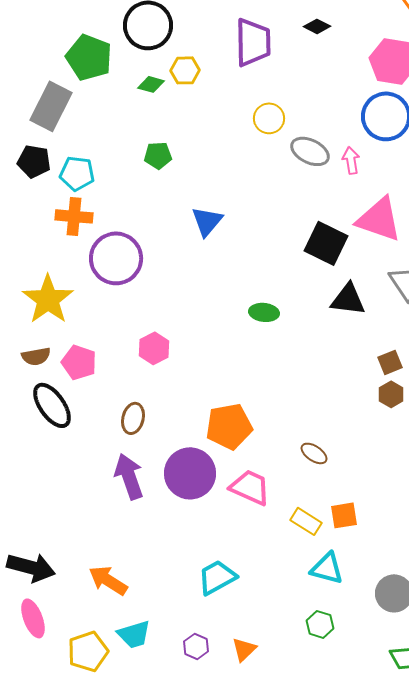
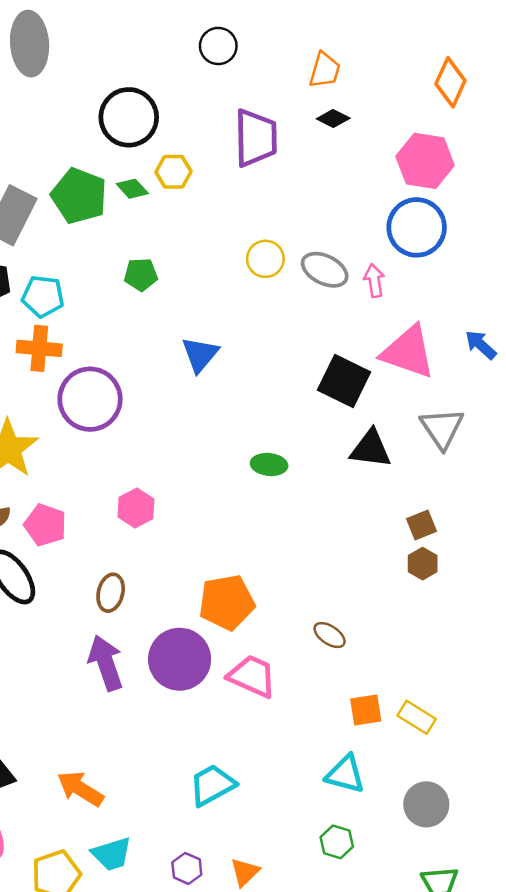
green pentagon: (89, 57) -> (79, 196), moved
green diamond: (151, 84) -> (132, 189), turned 32
yellow circle: (269, 118) -> (265, 259), moved
yellow rectangle: (306, 521) -> (417, 717), moved

